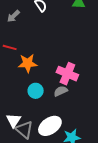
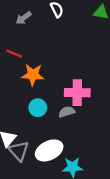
pink cross: (67, 74) -> (77, 93), turned -30

